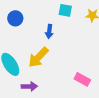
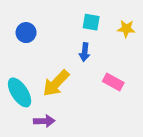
blue arrow: (49, 31) -> (85, 52), moved
pink rectangle: (82, 79) -> (113, 82), moved

